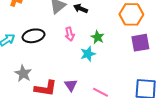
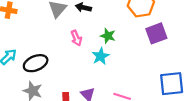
black ellipse: (34, 36) -> (36, 63), moved

